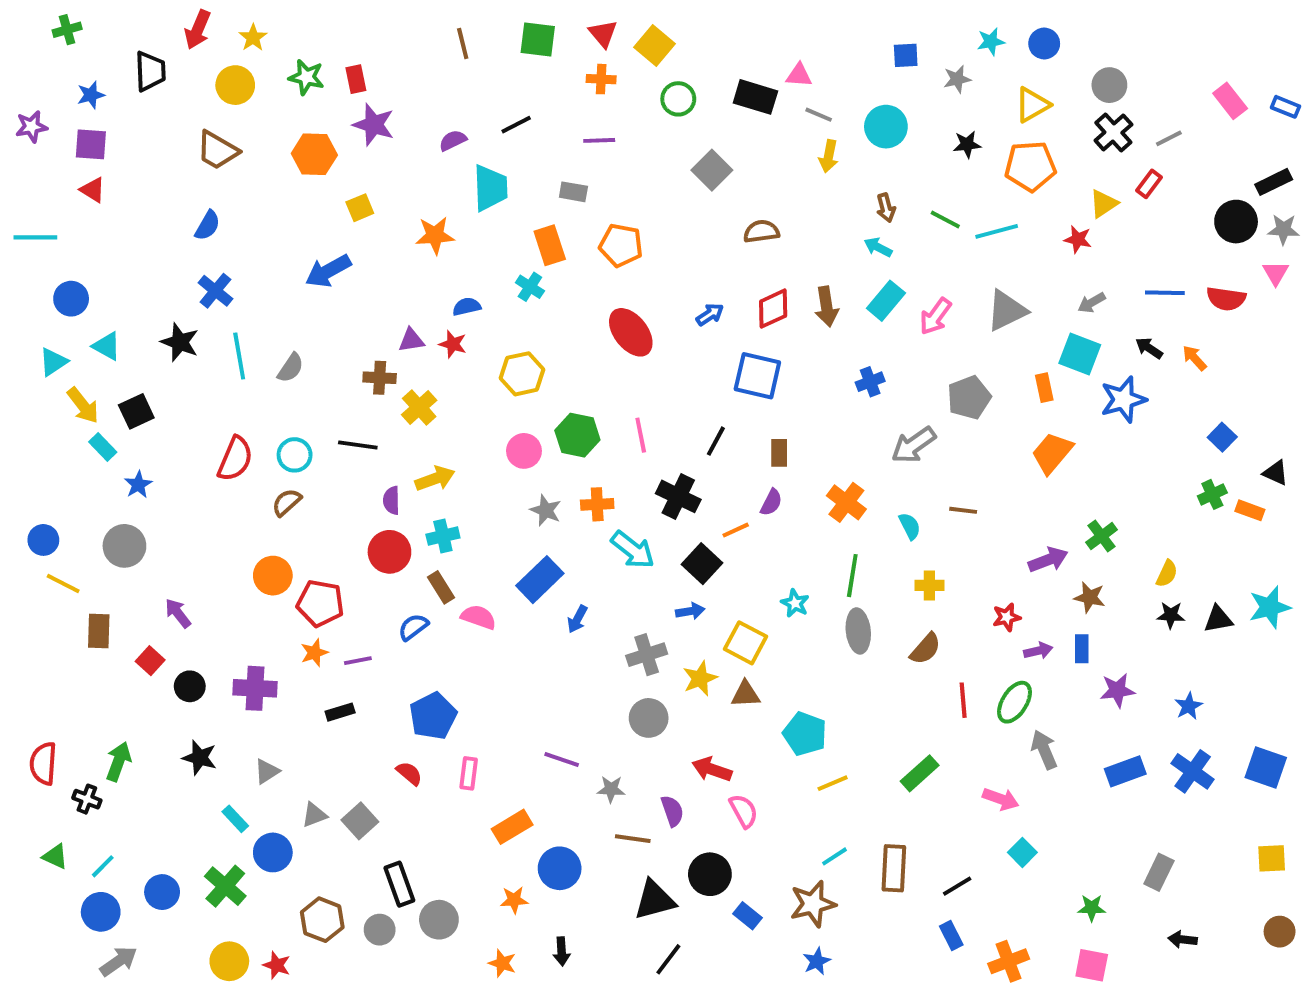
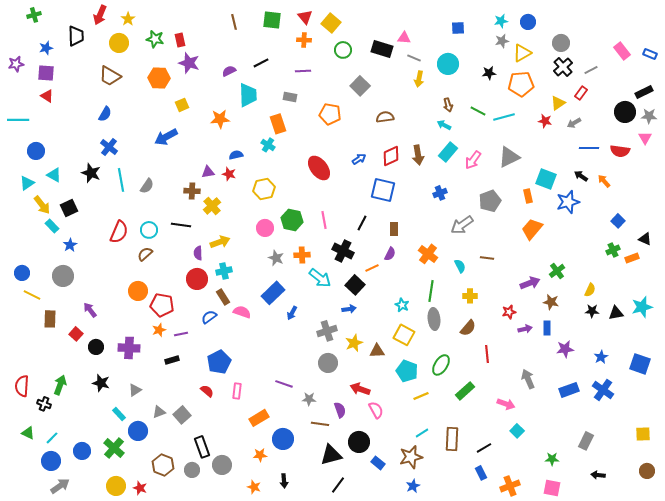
gray star: (957, 79) -> (502, 41), moved
orange pentagon: (621, 245) -> (330, 114), moved
gray arrow: (1092, 303) -> (574, 123), moved
orange rectangle: (1250, 510) -> (632, 258), turned -40
yellow square: (746, 643) -> (404, 335), moved
green ellipse: (1015, 702) -> (441, 365), moved
blue square: (1266, 767) -> (640, 364), moved

